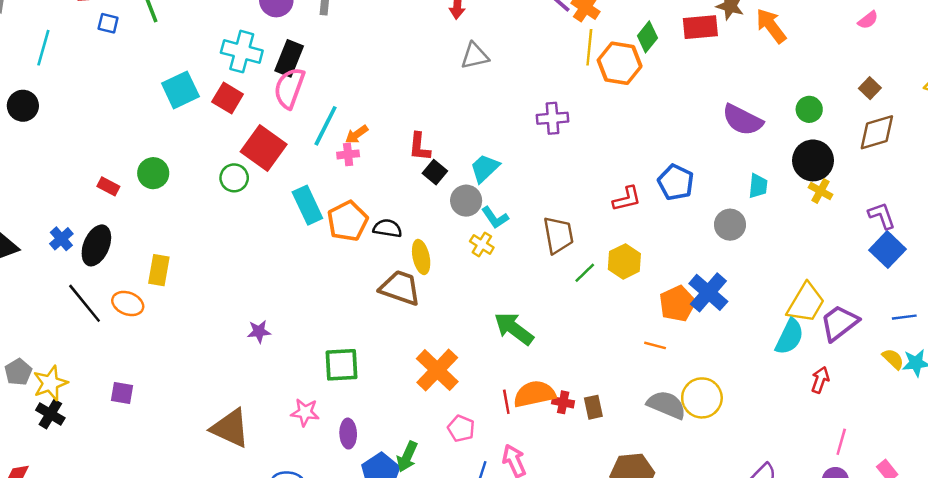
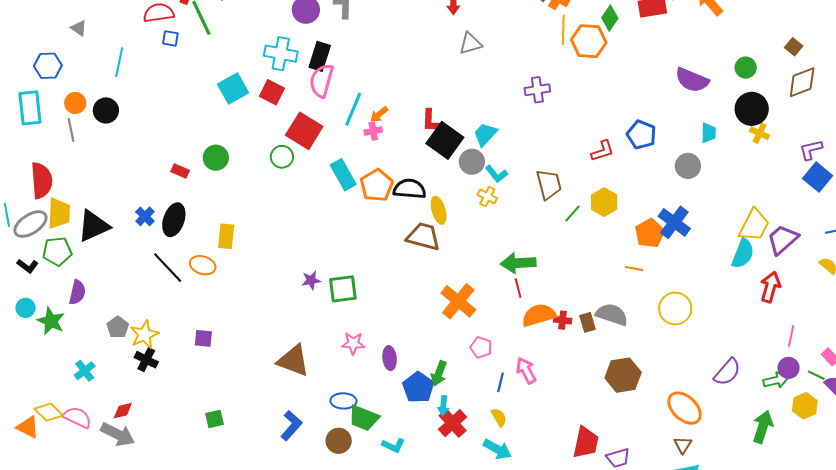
black square: (435, 172) -> (445, 140), size x1.8
purple L-shape: (882, 216) -> (811, 150), turned -80
black semicircle: (387, 228) -> (410, 189), size x1.4
green arrow: (514, 329) -> (518, 263), turned -36
green square: (342, 365) -> (343, 289), moved
red arrow: (820, 380) -> (770, 287), size x1.4
red line: (506, 402) -> (518, 288), moved
gray semicircle: (667, 405) -> (612, 315), moved

